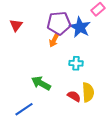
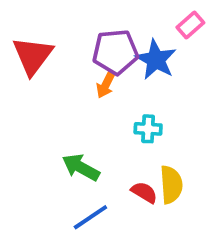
red triangle: (16, 25) -> (33, 56), size x1.6
blue line: (24, 109) -> (90, 217), moved

